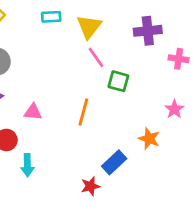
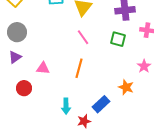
pink line: (96, 57) -> (83, 37), moved
green square: (118, 81) -> (118, 39), moved
cyan arrow: (27, 165) -> (66, 106), moved

